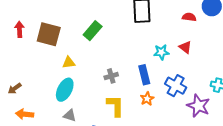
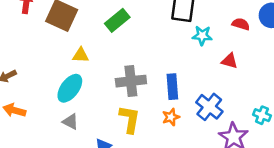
red triangle: (185, 47) -> (230, 61), turned -32
cyan star: (161, 52) -> (202, 36), moved
gray cross: (111, 76) -> (131, 81), size x1.6

